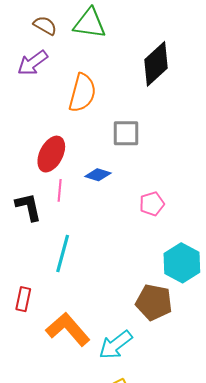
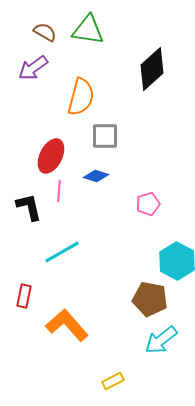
gray square: (126, 133) -> (105, 136), moved
cyan line: (63, 254) -> (62, 252), turned 45
cyan arrow: (116, 345) -> (161, 340), moved

